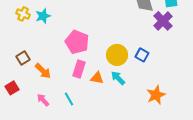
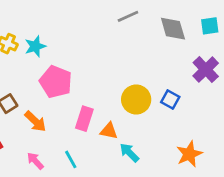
purple cross: (163, 21) -> (206, 70), moved
pink pentagon: (77, 42) -> (56, 82), moved
cyan arrow: (118, 78) -> (129, 153), moved

